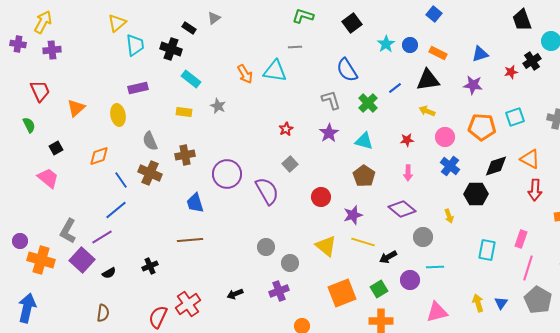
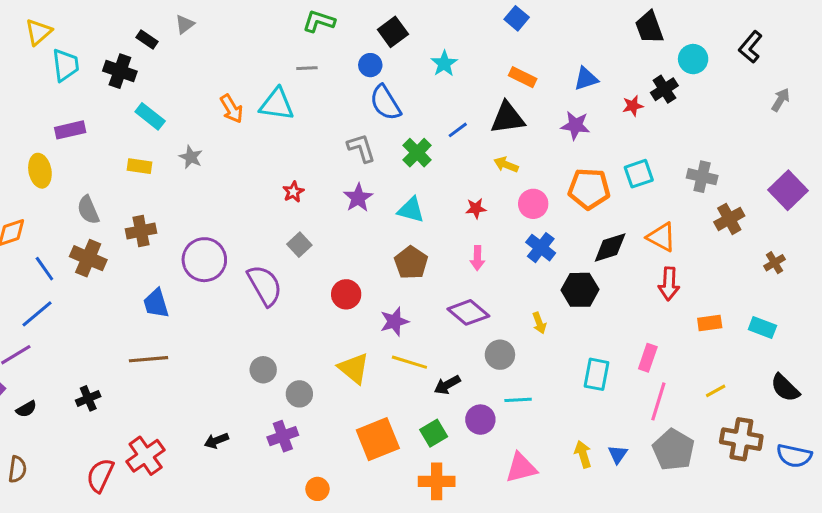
blue circle: (410, 45) -> (370, 65), moved

